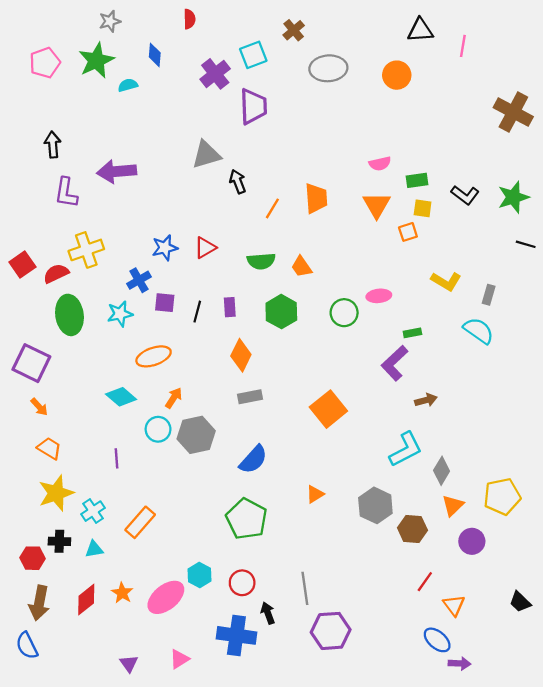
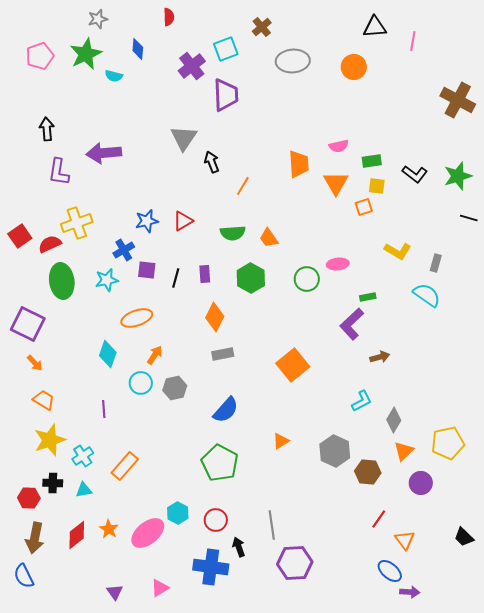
cyan semicircle: (128, 85) -> (114, 76), turned -150
gray triangle: (206, 155) -> (184, 138), turned -40
orange trapezoid: (316, 198) -> (299, 164), moved
cyan diamond: (121, 397) -> (108, 354), turned 68
gray hexagon: (196, 435) -> (175, 388), size x0.7
cyan L-shape: (406, 449) -> (362, 401), size x0.7

